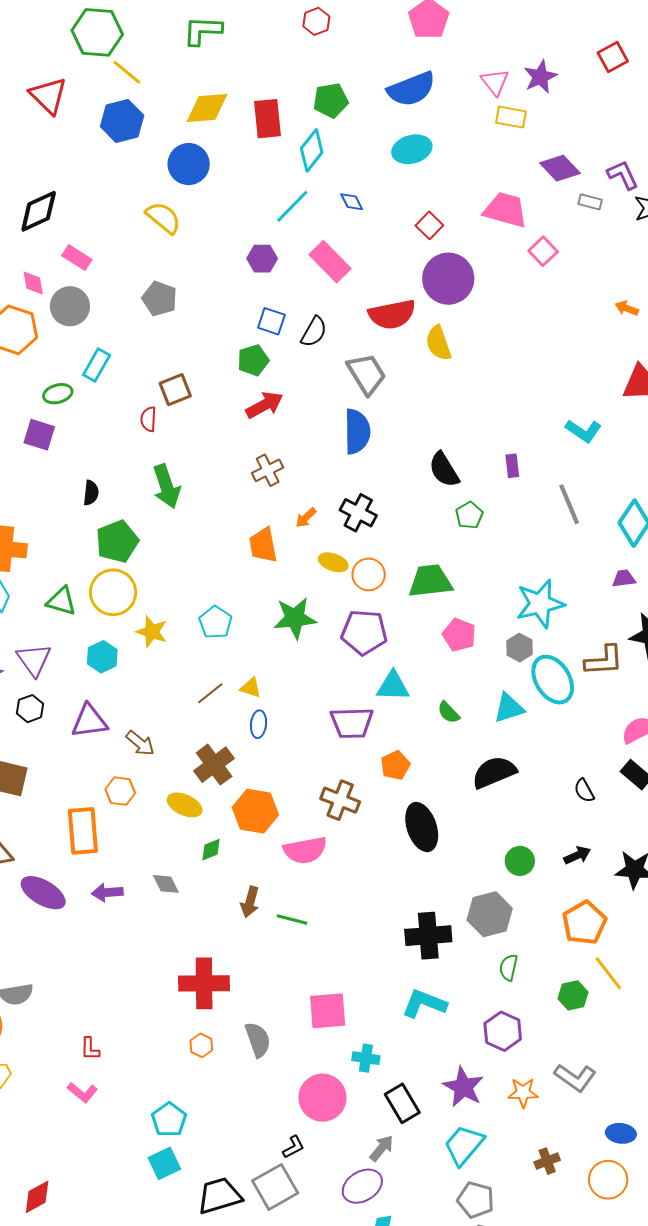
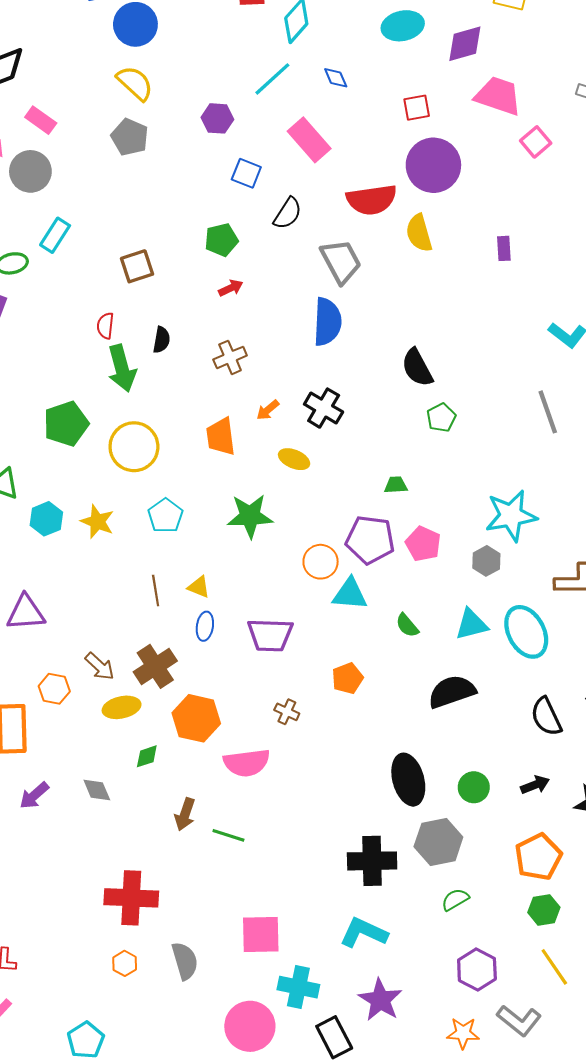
blue circle: (189, 164) -> (135, 24), moved
purple diamond: (560, 168) -> (465, 44), moved, turned -66
red square: (429, 225) -> (417, 108), turned 32
purple hexagon: (262, 259) -> (217, 118), moved
gray pentagon: (160, 299) -> (130, 137), moved
blue square: (271, 321) -> (246, 173), moved
red arrow: (264, 405) -> (231, 288), size x0.6
red semicircle: (148, 419) -> (105, 326), moved
purple rectangle: (512, 466) -> (504, 248), moved
black semicircle: (91, 493) -> (162, 340), moved
orange circle: (369, 574) -> (321, 562), moved
green trapezoid: (430, 581) -> (396, 485), size x0.5
yellow circle: (113, 592) -> (134, 447), moved
purple pentagon: (364, 632) -> (370, 540), moved
cyan hexagon: (102, 657) -> (46, 519), moved
cyan ellipse: (553, 680) -> (526, 632), moved
brown line: (210, 693) -> (156, 590), turned -64
purple trapezoid: (352, 723) -> (270, 635), moved
brown arrow: (140, 743) -> (100, 666), moved
black semicircle: (584, 791) -> (546, 717), size x1.5
brown cross: (340, 800) -> (287, 712), size x0.6
yellow ellipse: (185, 805) -> (122, 707), turned -40
black ellipse: (422, 827) -> (408, 780), moved
purple arrow: (107, 892) -> (34, 796), turned -40
green semicircle: (509, 967) -> (455, 900), turned 44
yellow line: (608, 973) -> (554, 967), moved
green hexagon: (573, 995) -> (544, 910), moved
purple hexagon: (503, 1031) -> (477, 970), moved
cyan cross: (366, 1058) -> (298, 987), size x1.4
purple star: (463, 1087) -> (380, 1000), moved

